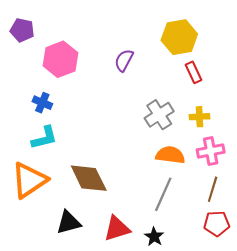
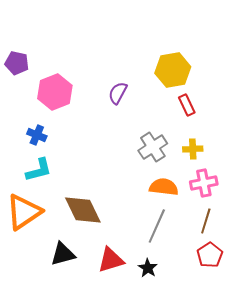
red pentagon: (217, 224) -> (210, 255), turned -30

